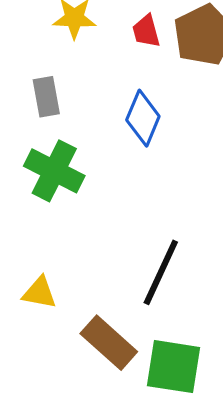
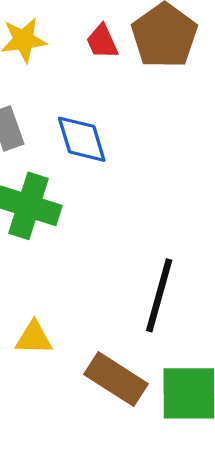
blue diamond: (143, 118) -> (82, 139), moved, turned -30

